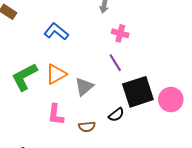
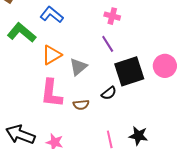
green L-shape: (24, 77) -> (22, 33), moved, turned 68
pink circle: (171, 100) -> (165, 66), moved
pink L-shape: (56, 115) -> (51, 93), size x1.4

